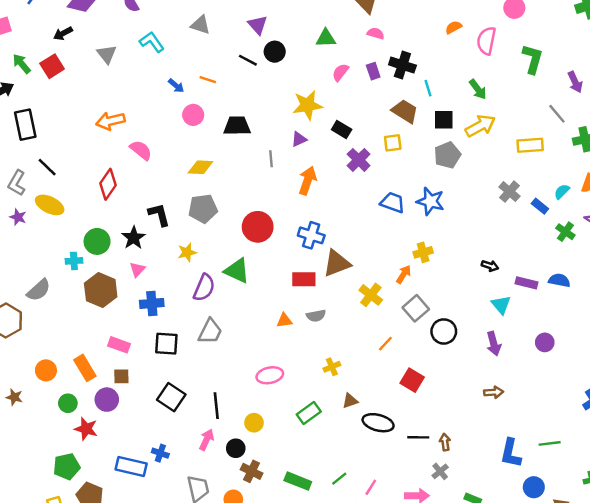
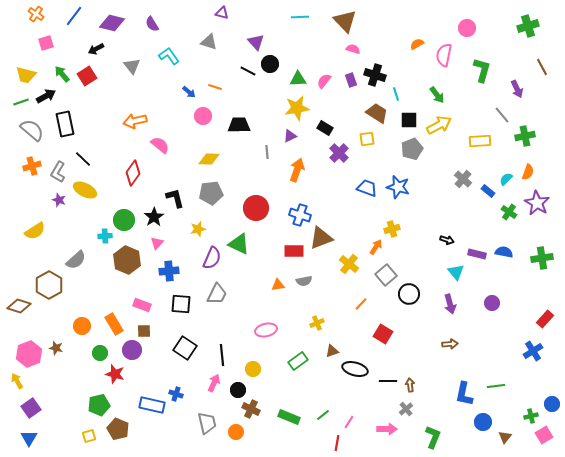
green triangle: (326, 38) -> (298, 79), moved

